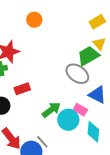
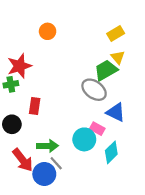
red rectangle: (22, 89) -> (35, 106), turned -63
green arrow: (51, 110) -> (48, 146), moved, turned 36
cyan diamond: (93, 132) -> (111, 152), turned 40

